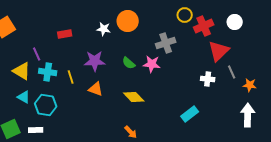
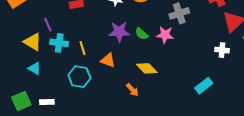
purple star: (95, 61) -> (119, 32), moved
cyan hexagon: (46, 105) -> (79, 77), moved
orange arrow: (131, 132) -> (132, 90), moved

